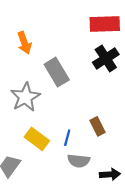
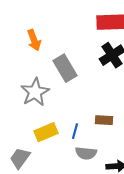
brown rectangle: (97, 126) -> (104, 120), turned -60
yellow rectangle: (37, 139) -> (46, 132), turned -60

